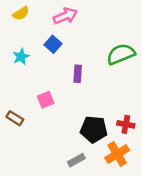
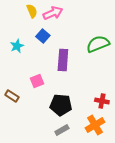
yellow semicircle: (21, 13) -> (32, 11), moved, turned -80
purple rectangle: (78, 74) -> (63, 60), size x1.5
black pentagon: (94, 129) -> (61, 105), moved

